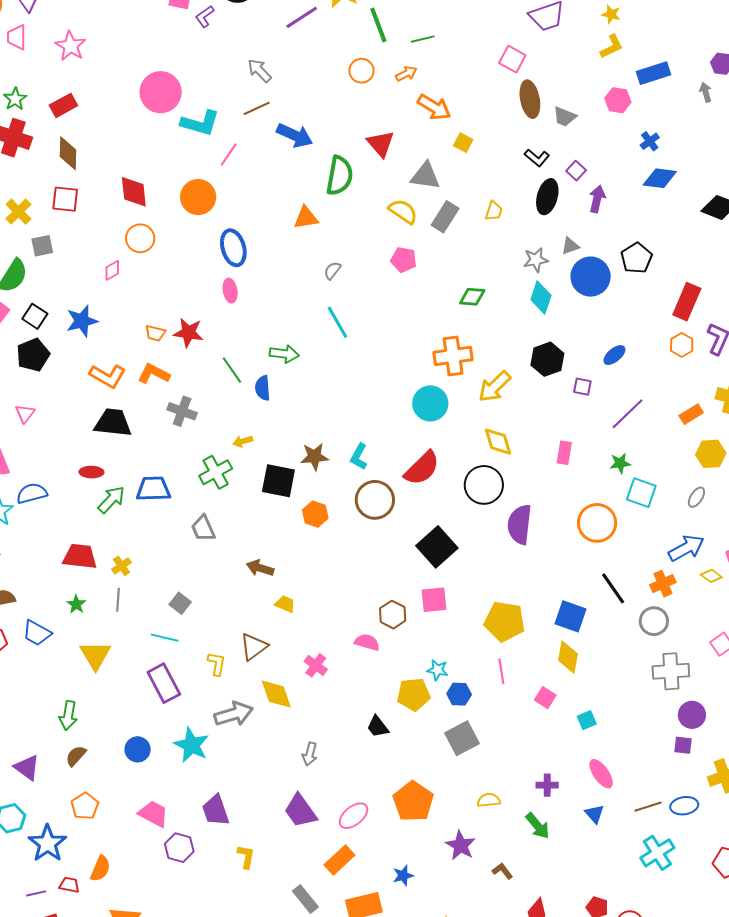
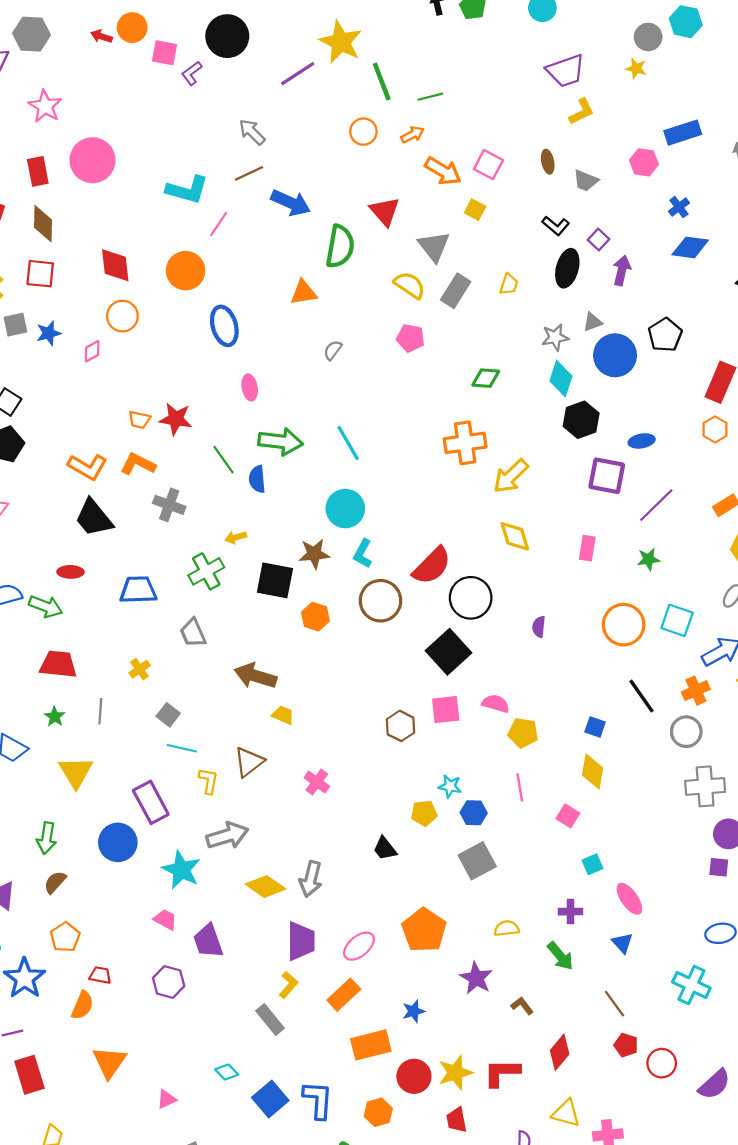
yellow L-shape: (612, 47) -> (581, 112), moved
pink square: (512, 59) -> (488, 165), moved
pink circle: (161, 92) -> (93, 160), moved
brown ellipse: (530, 99) -> (548, 162), size x0.6
red rectangle: (63, 105) -> (38, 171), turned -72
gray triangle: (425, 176) -> (434, 246), turned 44
pink ellipse: (230, 291) -> (250, 387), moved
blue star: (82, 321) -> (49, 333), moved, size x0.7
cyan line: (337, 322) -> (348, 443), moved
green arrow: (284, 354) -> (281, 442), size x1.4
blue ellipse: (614, 355) -> (642, 441), turned 30
black hexagon: (547, 359) -> (581, 420), moved
purple square: (582, 387) -> (607, 476), size x1.8
cyan circle: (430, 403) -> (345, 509), moved
black trapezoid: (113, 423) -> (94, 518), turned -135
black circle: (484, 485) -> (471, 598), moved
cyan square: (641, 493) -> (677, 620), moved
green arrow: (111, 500) -> (46, 606), moved, turned 68
purple semicircle: (520, 524) -> (539, 627), size x0.5
yellow cross: (121, 566) -> (140, 669), moved
brown arrow: (260, 568) -> (255, 676), size x1.4
blue square: (570, 616) -> (595, 727), size x0.6
yellow pentagon: (505, 621) -> (523, 733), size x0.7
cyan line: (165, 638) -> (182, 748), moved
pink semicircle: (367, 642) -> (496, 704), moved
yellow diamond: (276, 694) -> (265, 887), moved, turned -36
yellow pentagon: (414, 694) -> (424, 813), size x0.7
cyan square: (587, 720) -> (592, 864), moved
blue circle: (138, 749) -> (118, 842), moved, size x1.4
gray arrow: (310, 754) -> (311, 879), size x1.4
brown line: (648, 807) -> (615, 1004), moved, turned 72
purple trapezoid: (300, 811) -> (301, 941), turned -144
pink trapezoid: (153, 814) -> (165, 920), moved, size x0.7
cyan cross: (657, 853) -> (691, 985), turned -32
yellow L-shape: (246, 857) -> (288, 985), moved, turned 30
red trapezoid: (69, 885) -> (100, 975), moved
gray rectangle: (305, 899) -> (270, 1019), moved

